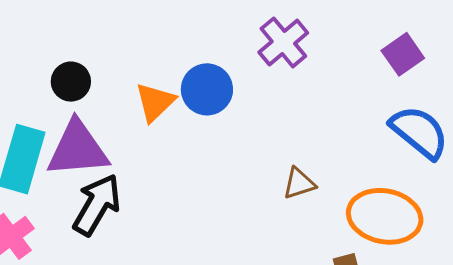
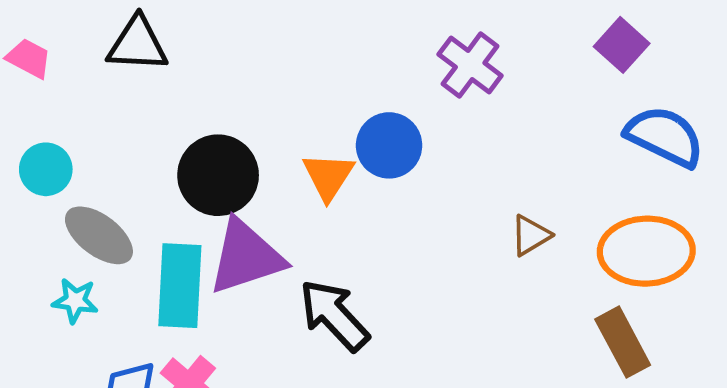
black circle: (71, 82) -> (218, 175), size x1.6
black arrow: (97, 205) -> (334, 315), moved, turned -60

